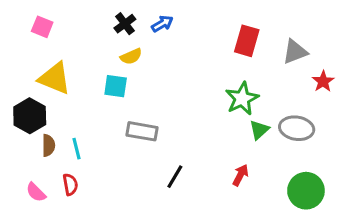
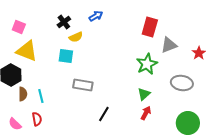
black cross: (125, 24) -> (64, 22), moved
pink square: (42, 27) -> (19, 27), moved
gray triangle: (295, 52) -> (169, 45), moved
green triangle: (259, 130) -> (144, 94), moved

